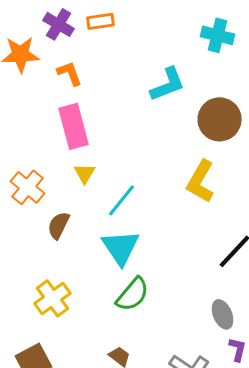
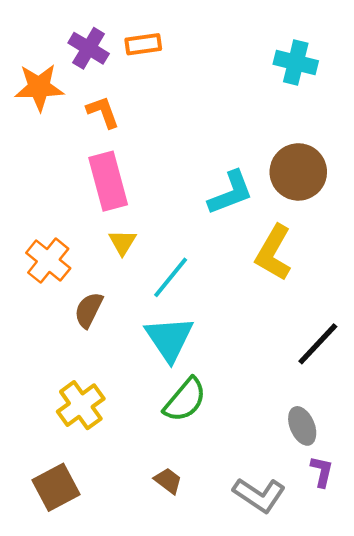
cyan L-shape: (168, 84) -> (231, 193), moved

